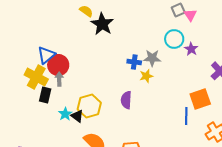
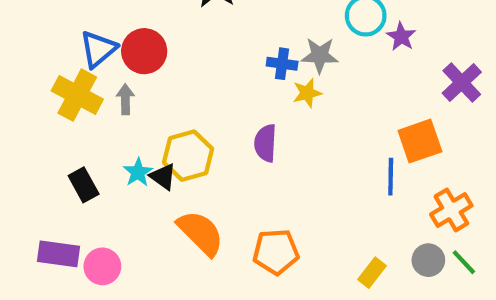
red circle: (58, 65) -> (144, 51), moved
black rectangle: (45, 95) -> (84, 185), moved, turned -42

